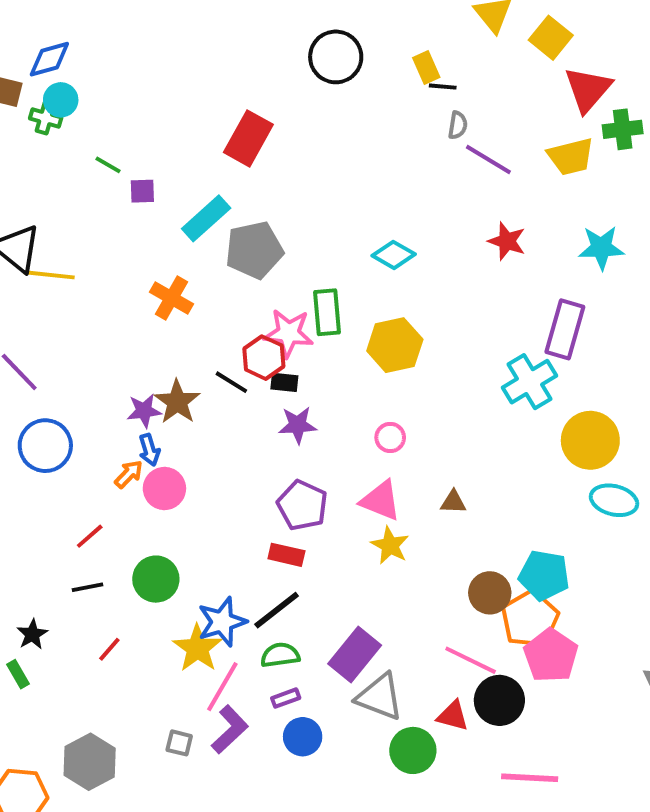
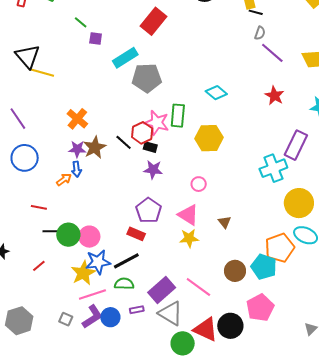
orange cross: (172, 298) -> (77, 119), moved
pink circle: (164, 489) -> (89, 237), moved
brown triangle: (453, 502) -> (225, 222), turned 40
red line: (90, 536) -> (39, 207), turned 42
yellow star: (390, 545) -> (189, 238), turned 30
black line: (88, 587) -> (51, 231), moved
orange pentagon: (530, 619) -> (280, 248), moved
pink line: (471, 660) -> (198, 287), moved
pink line: (222, 687) -> (92, 295), turned 32
purple rectangle: (286, 698) -> (137, 310), moved
red triangle: (453, 716) -> (206, 329), size x1.5
blue circle: (303, 737) -> (110, 317), moved

